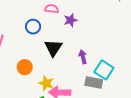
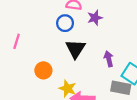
blue circle: (33, 27) -> (65, 23), moved

